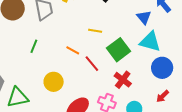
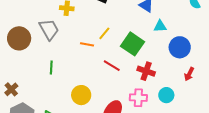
yellow line: (95, 31) -> (104, 33), turned -40
cyan triangle: (150, 42) -> (160, 26), size x0.6
orange line: (73, 50) -> (87, 44), moved

